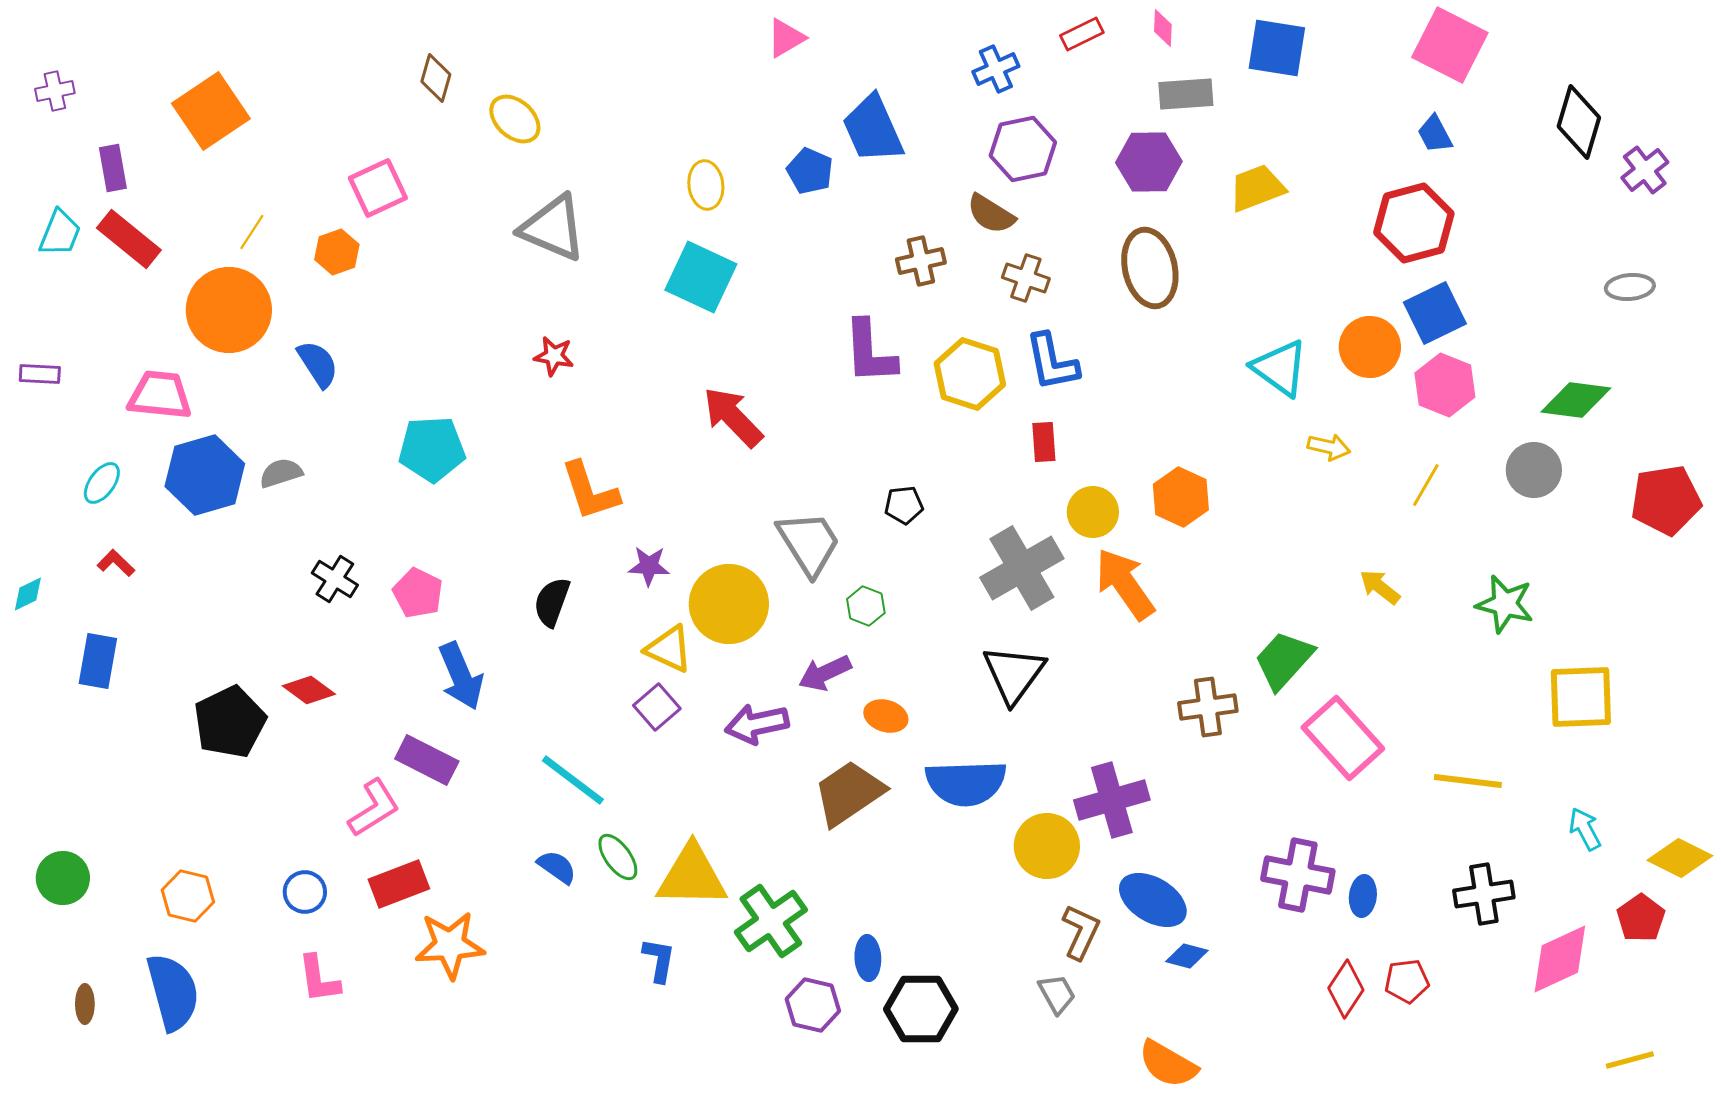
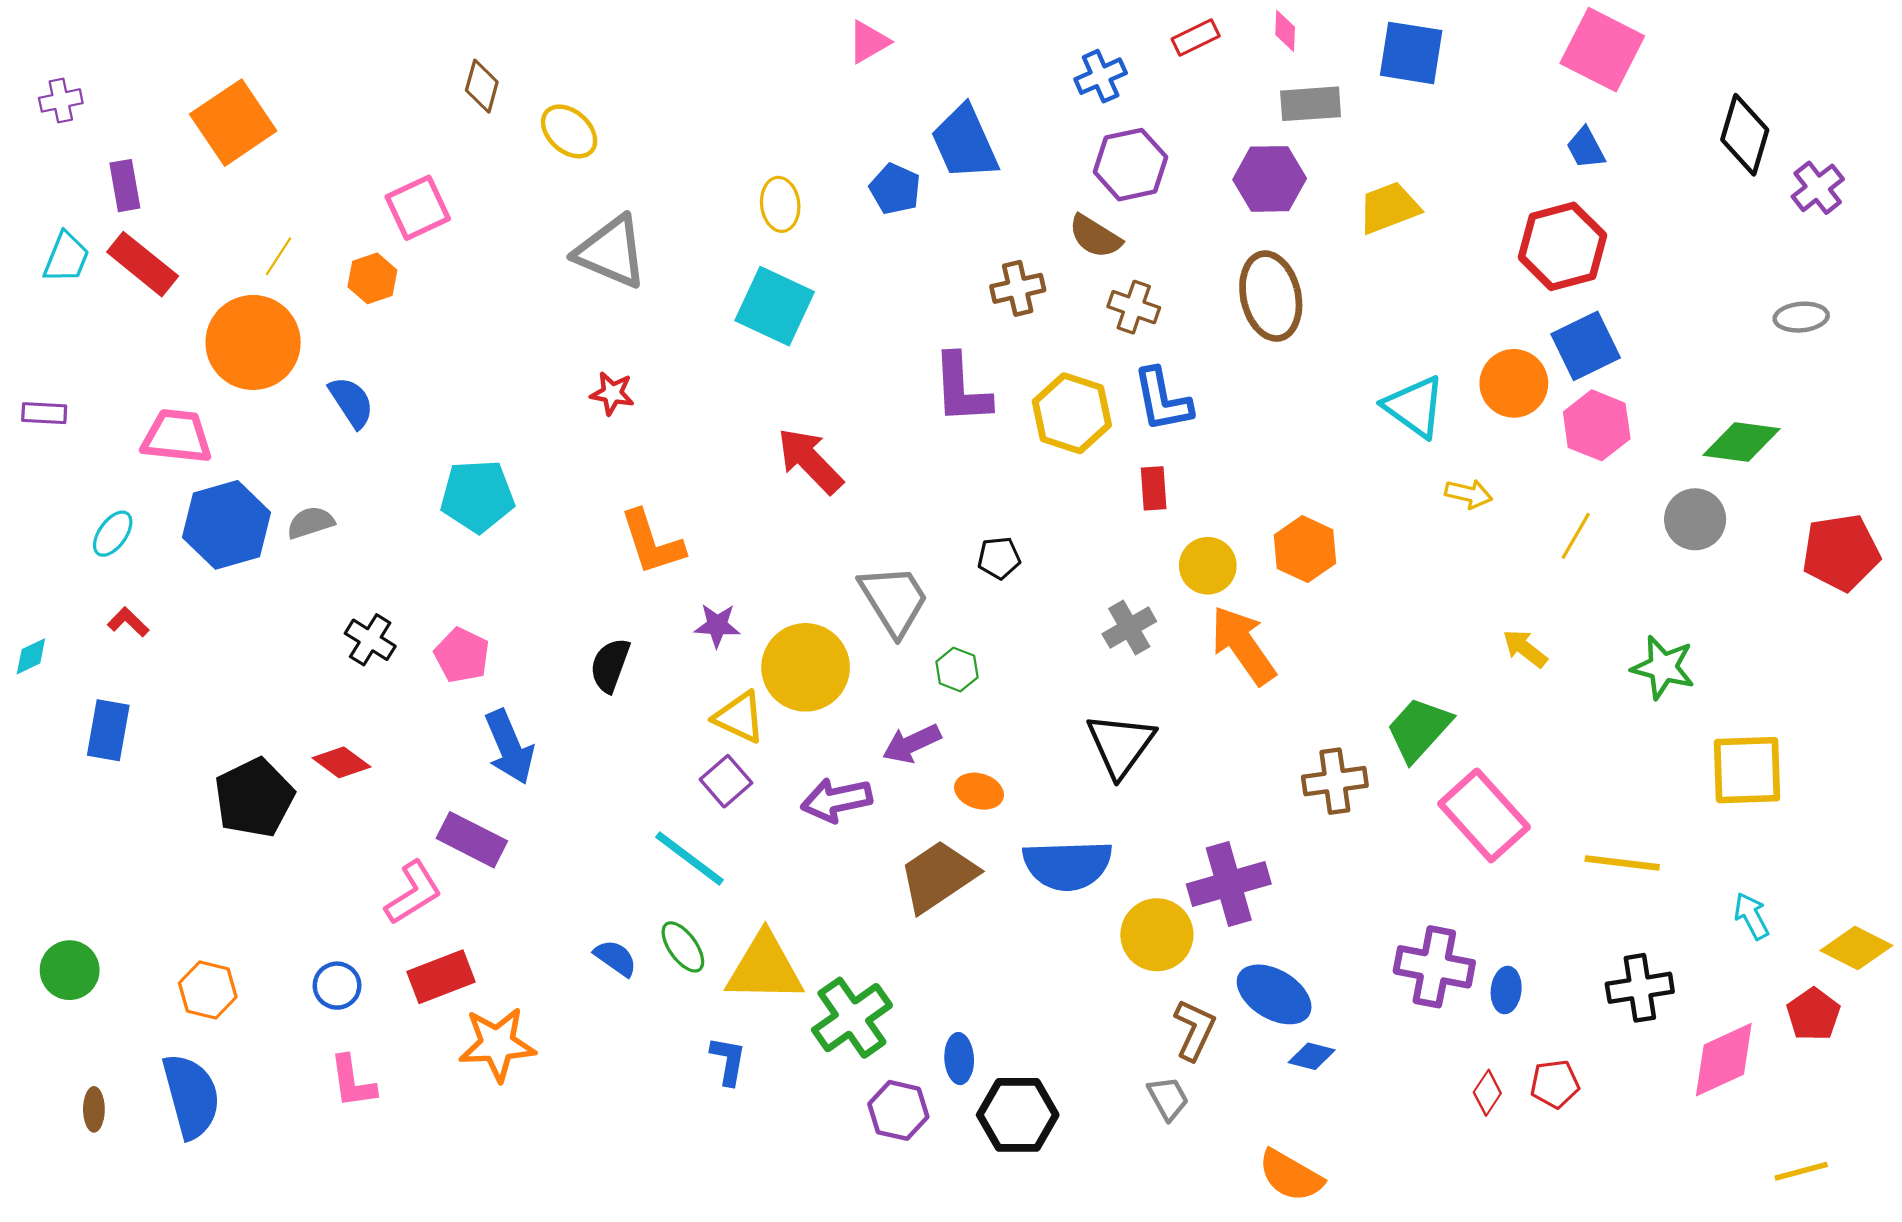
gray cross: (1022, 568) -> (1129, 628), size x0.6
cyan line: (573, 780) -> (690, 859), moved
red diamond: (1346, 989) -> (1487, 1093), size x0.7

